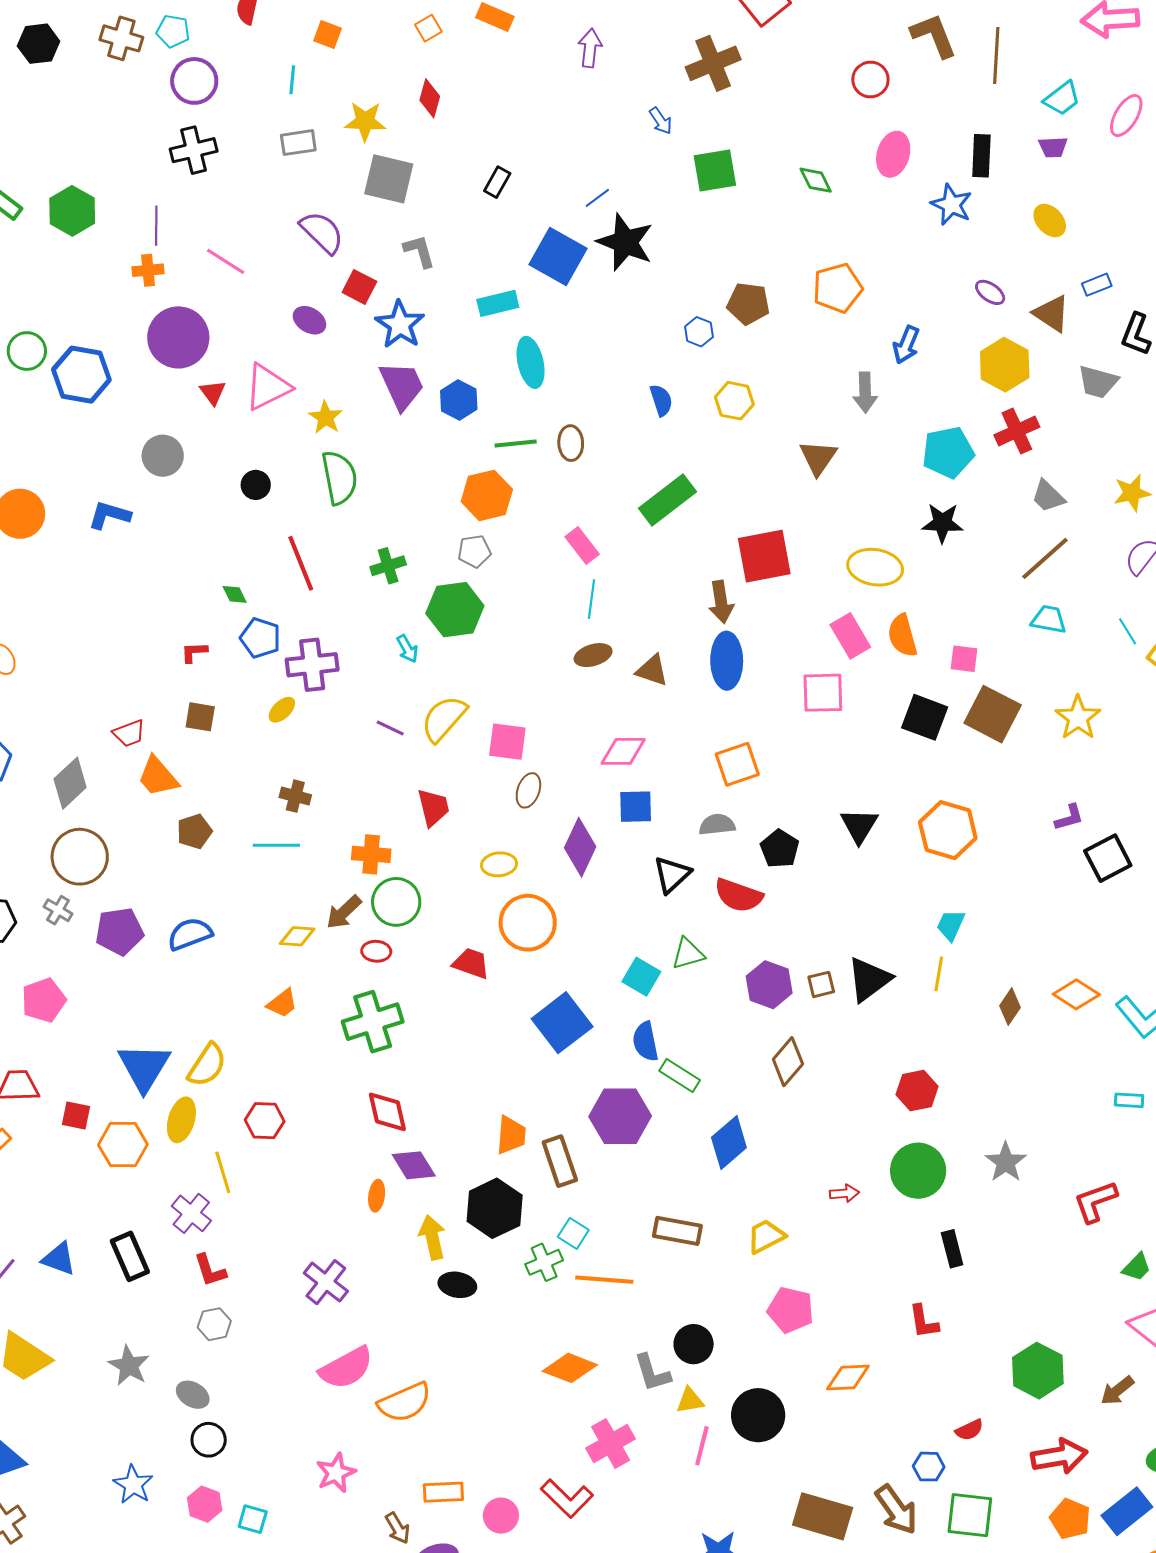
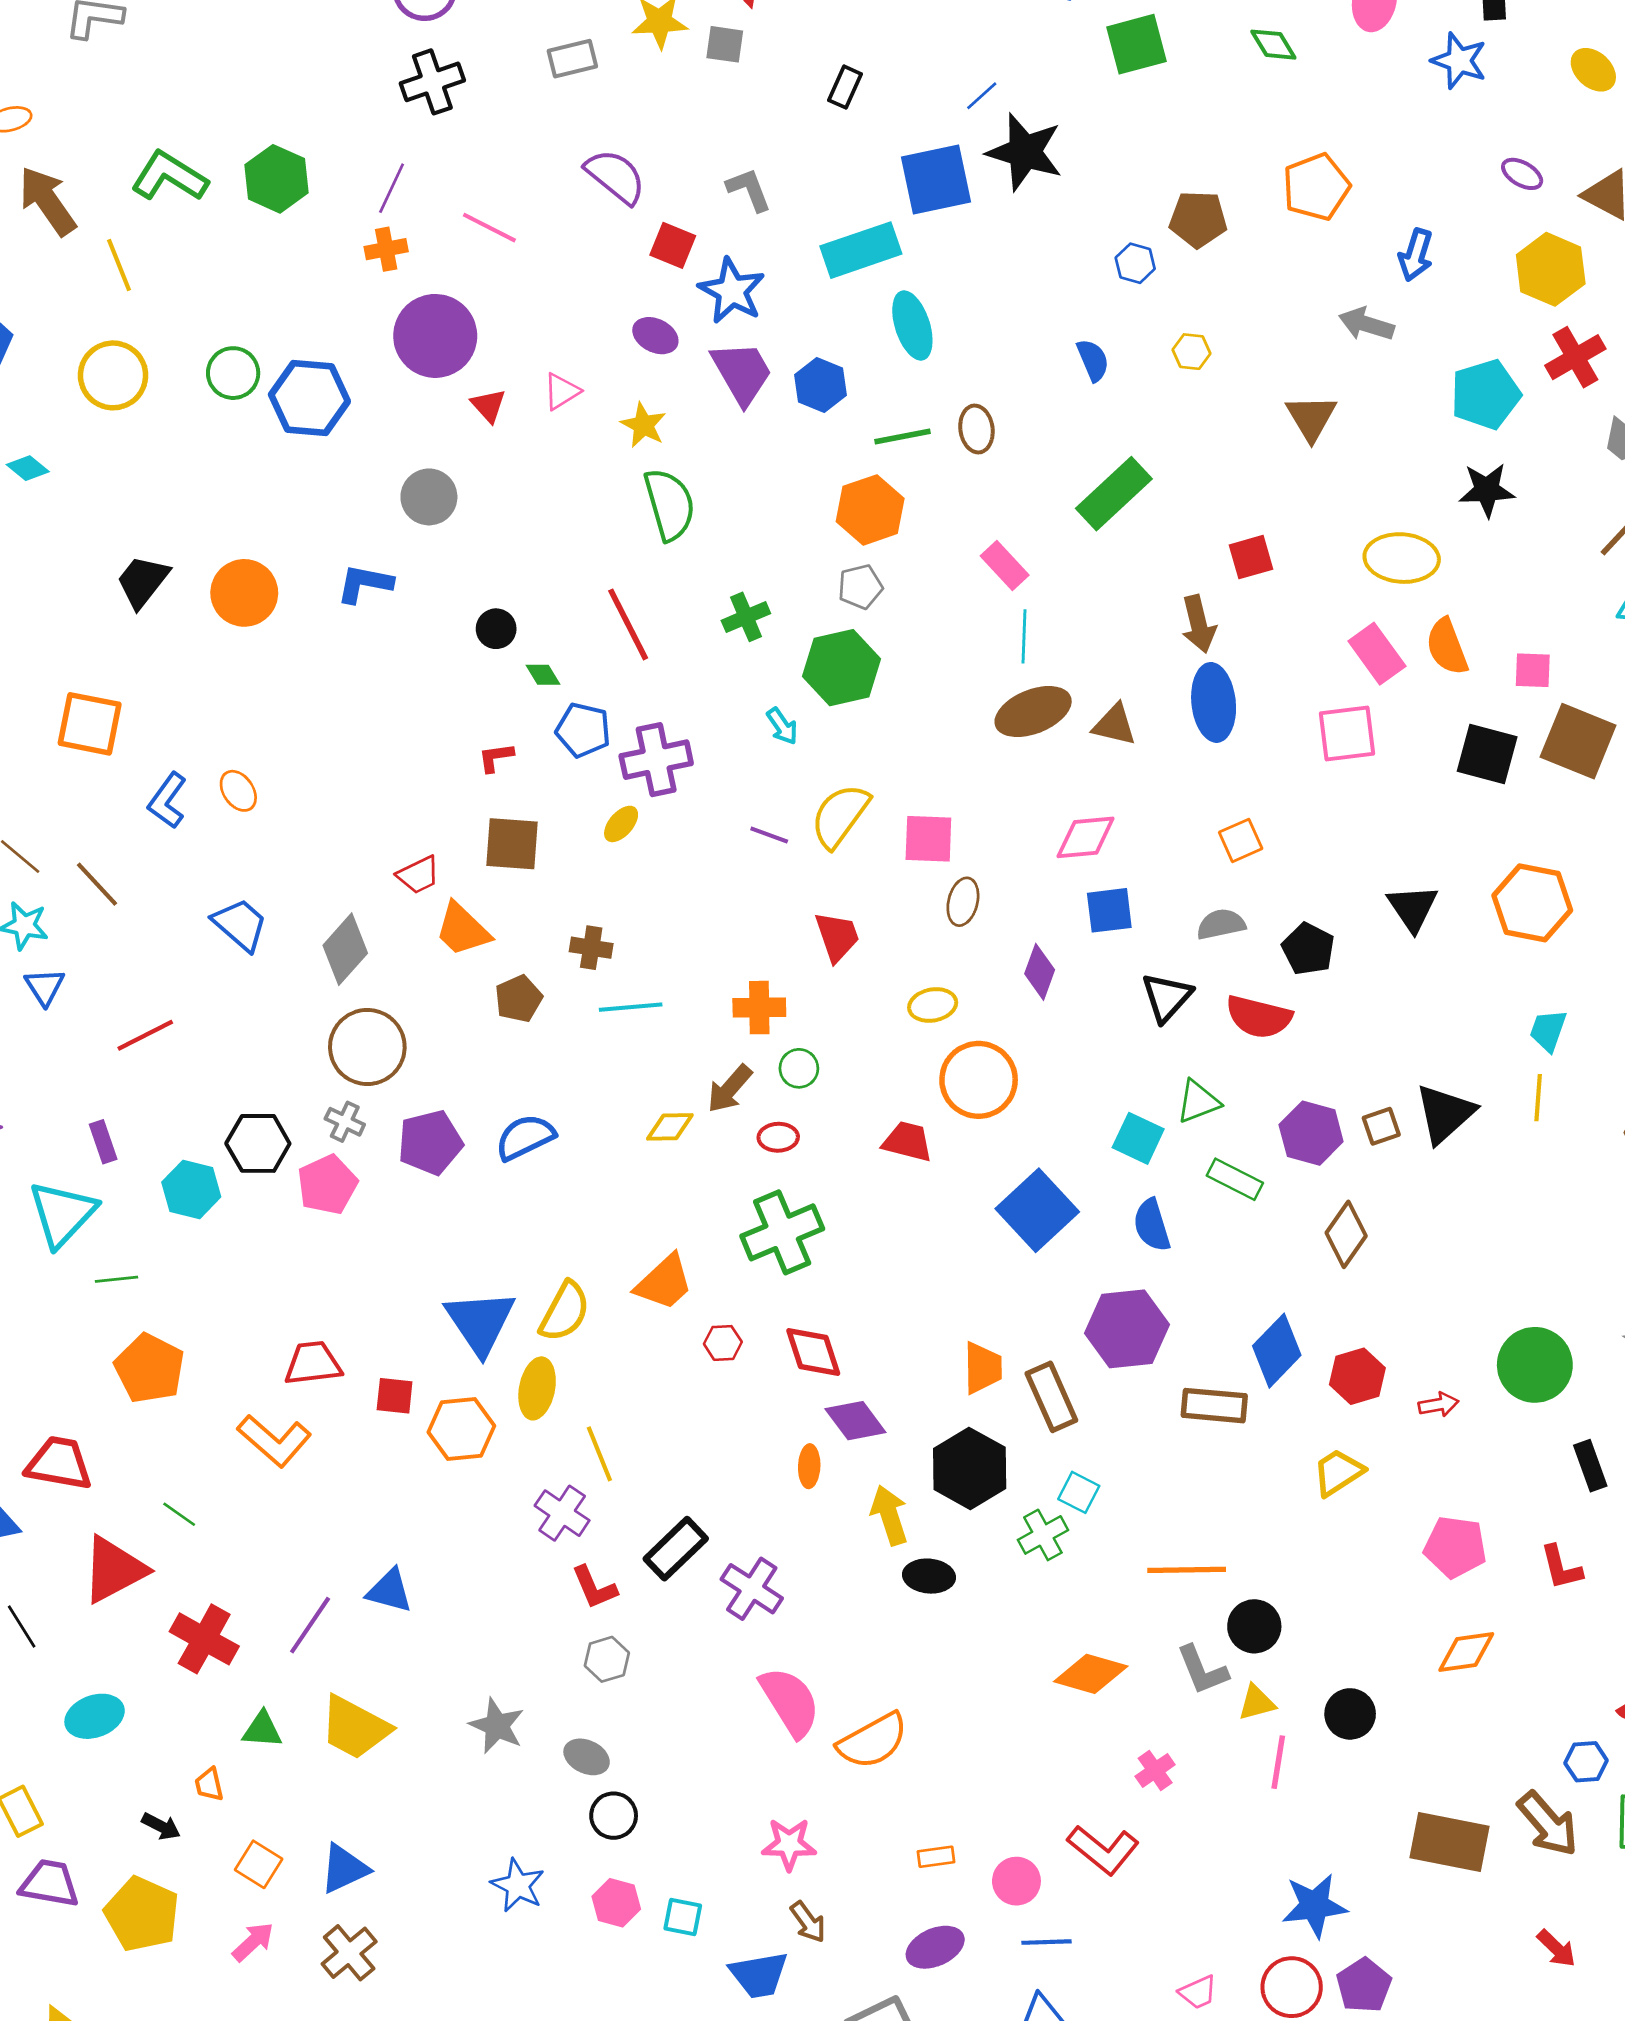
gray square: (389, 179) -> (725, 44), moved, size x0.6
purple line: (156, 226) -> (392, 188), turned 30
blue square: (558, 256) -> (936, 180), turned -36
cyan rectangle: (498, 303) -> (861, 250), size x1.4
purple ellipse: (309, 320) -> (655, 336), moved
pink triangle: (268, 387) -> (562, 391), size x0.6
gray arrow: (865, 392) -> (1366, 324), turned 114
yellow hexagon: (734, 401) -> (1191, 352), size x0.7
black circle: (256, 485) -> (496, 629), moved
red square: (764, 556) -> (1251, 557), size x0.6
brown ellipse: (593, 655) -> (1033, 712), size x1.5
brown square: (200, 717) -> (512, 844), size x1.4
orange square: (737, 764) -> (1241, 840), size x0.7
brown cross: (295, 796) -> (591, 948), moved
purple diamond: (580, 847) -> (1040, 972), size x0.7
green circle: (396, 902) -> (799, 1068), size x0.6
pink pentagon: (44, 1000) -> (327, 1185), moved
orange trapezoid: (282, 1003) -> (664, 1282), moved, size x1.4
green rectangle: (680, 1075) -> (1235, 1179), moved
red hexagon: (917, 1091) -> (1357, 1376), moved
red hexagon: (265, 1121) -> (723, 1343), moved, size x0.7
brown rectangle: (677, 1231) -> (1214, 1406), moved
black rectangle: (130, 1256) -> (676, 1549), moved, turned 75
orange line: (604, 1280) -> (1187, 1570), moved
pink pentagon: (791, 1310) -> (1455, 1547), moved
pink semicircle: (346, 1368) -> (790, 1702), turned -88
black circle: (758, 1415) -> (1350, 1714), size x0.7
pink cross: (611, 1444) -> (1155, 1770), size x0.6
pink star: (336, 1473) -> (789, 1844), turned 30
orange rectangle: (443, 1492) -> (936, 1857), size x0.7
brown arrow: (397, 1528) -> (808, 1922), moved

